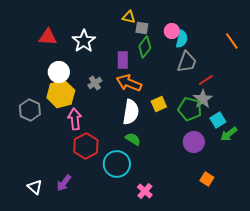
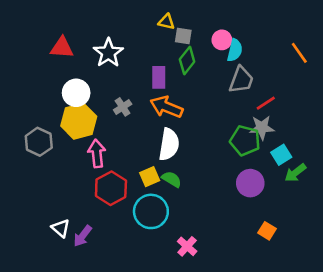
gray star: (203, 99) -> (262, 128), turned 30
yellow square: (159, 104) -> (150, 177), moved
white triangle: (35, 187) -> (61, 228), moved

